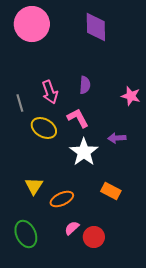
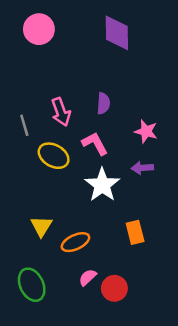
pink circle: (32, 24) -> (39, 29), size x0.7
pink star: (131, 96) -> (146, 131), moved
orange rectangle: (111, 191) -> (135, 232), turned 48

